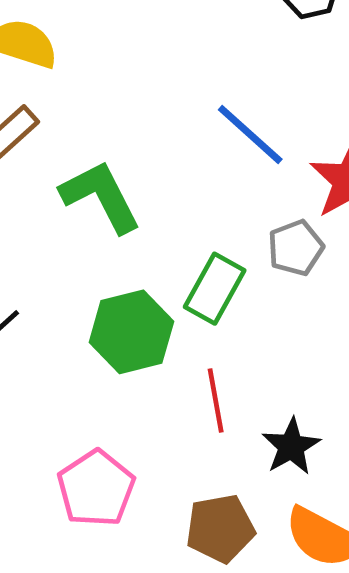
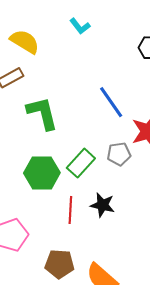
black star: (291, 446) -> (103, 205), moved, turned 30

